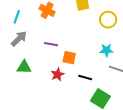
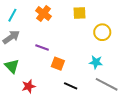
green triangle: (24, 67) -> (12, 66), turned 35
red star: (57, 74) -> (29, 86), moved

